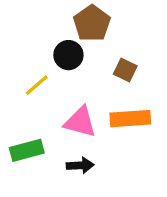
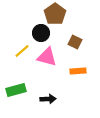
orange rectangle: (130, 119) -> (78, 71), size x0.7
pink triangle: (80, 122) -> (47, 57), moved

